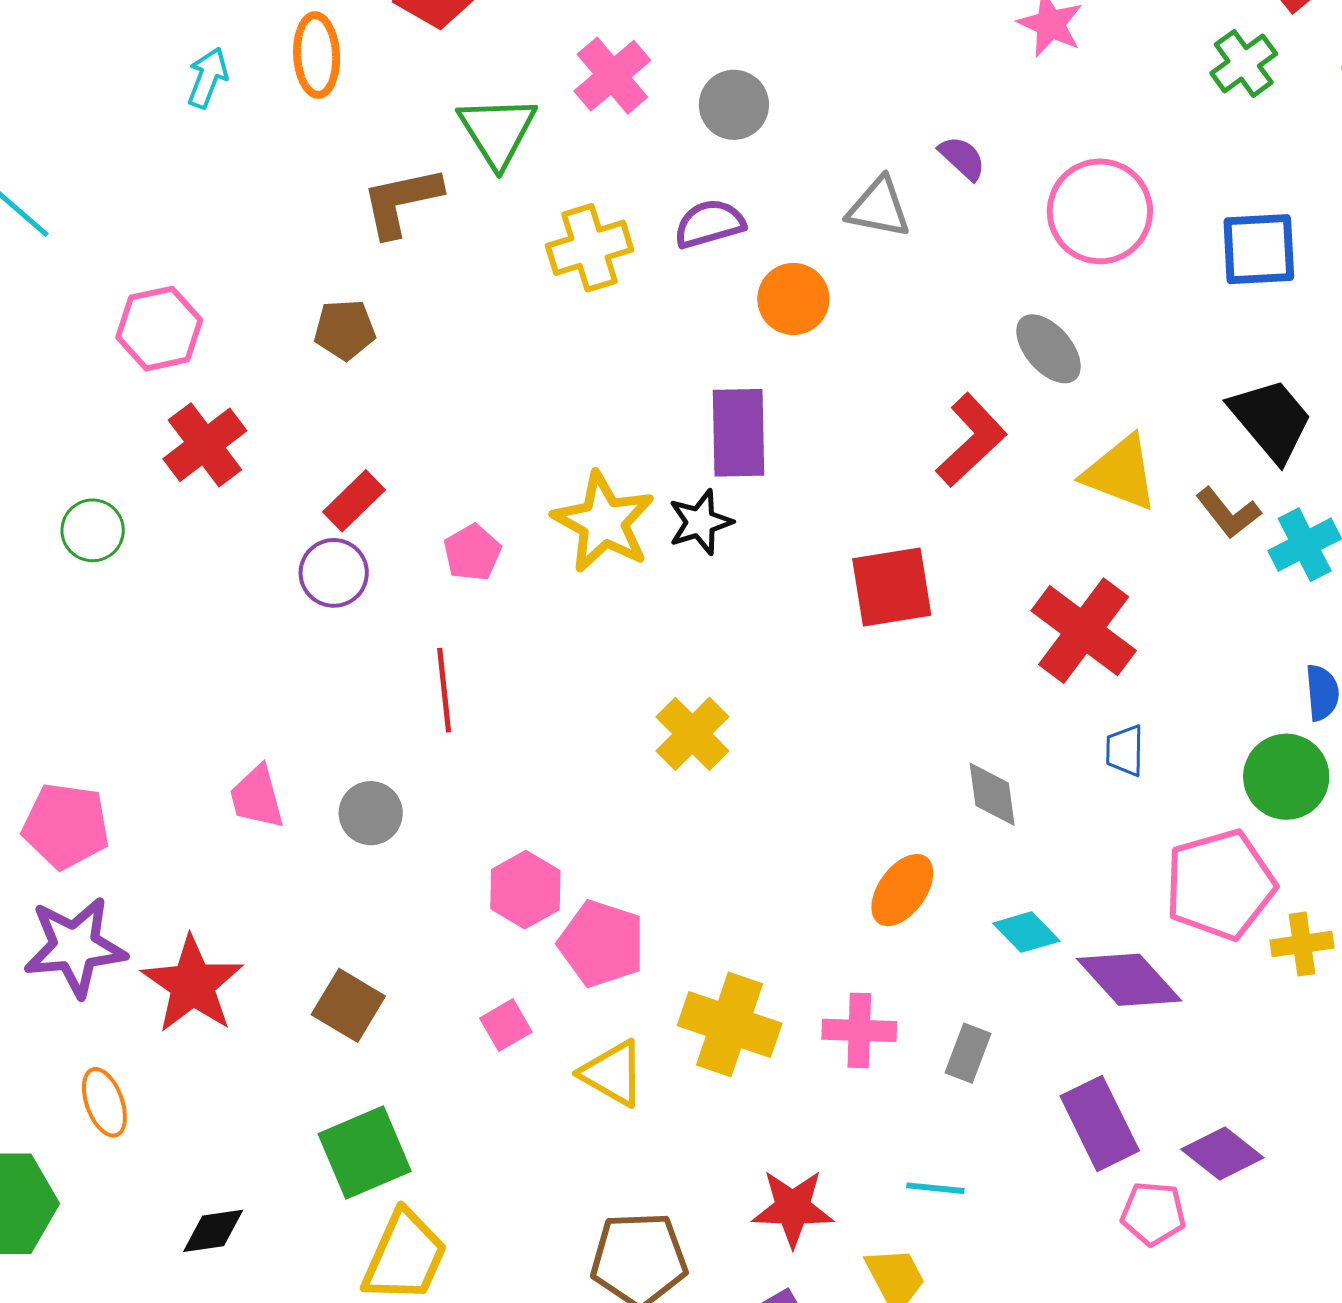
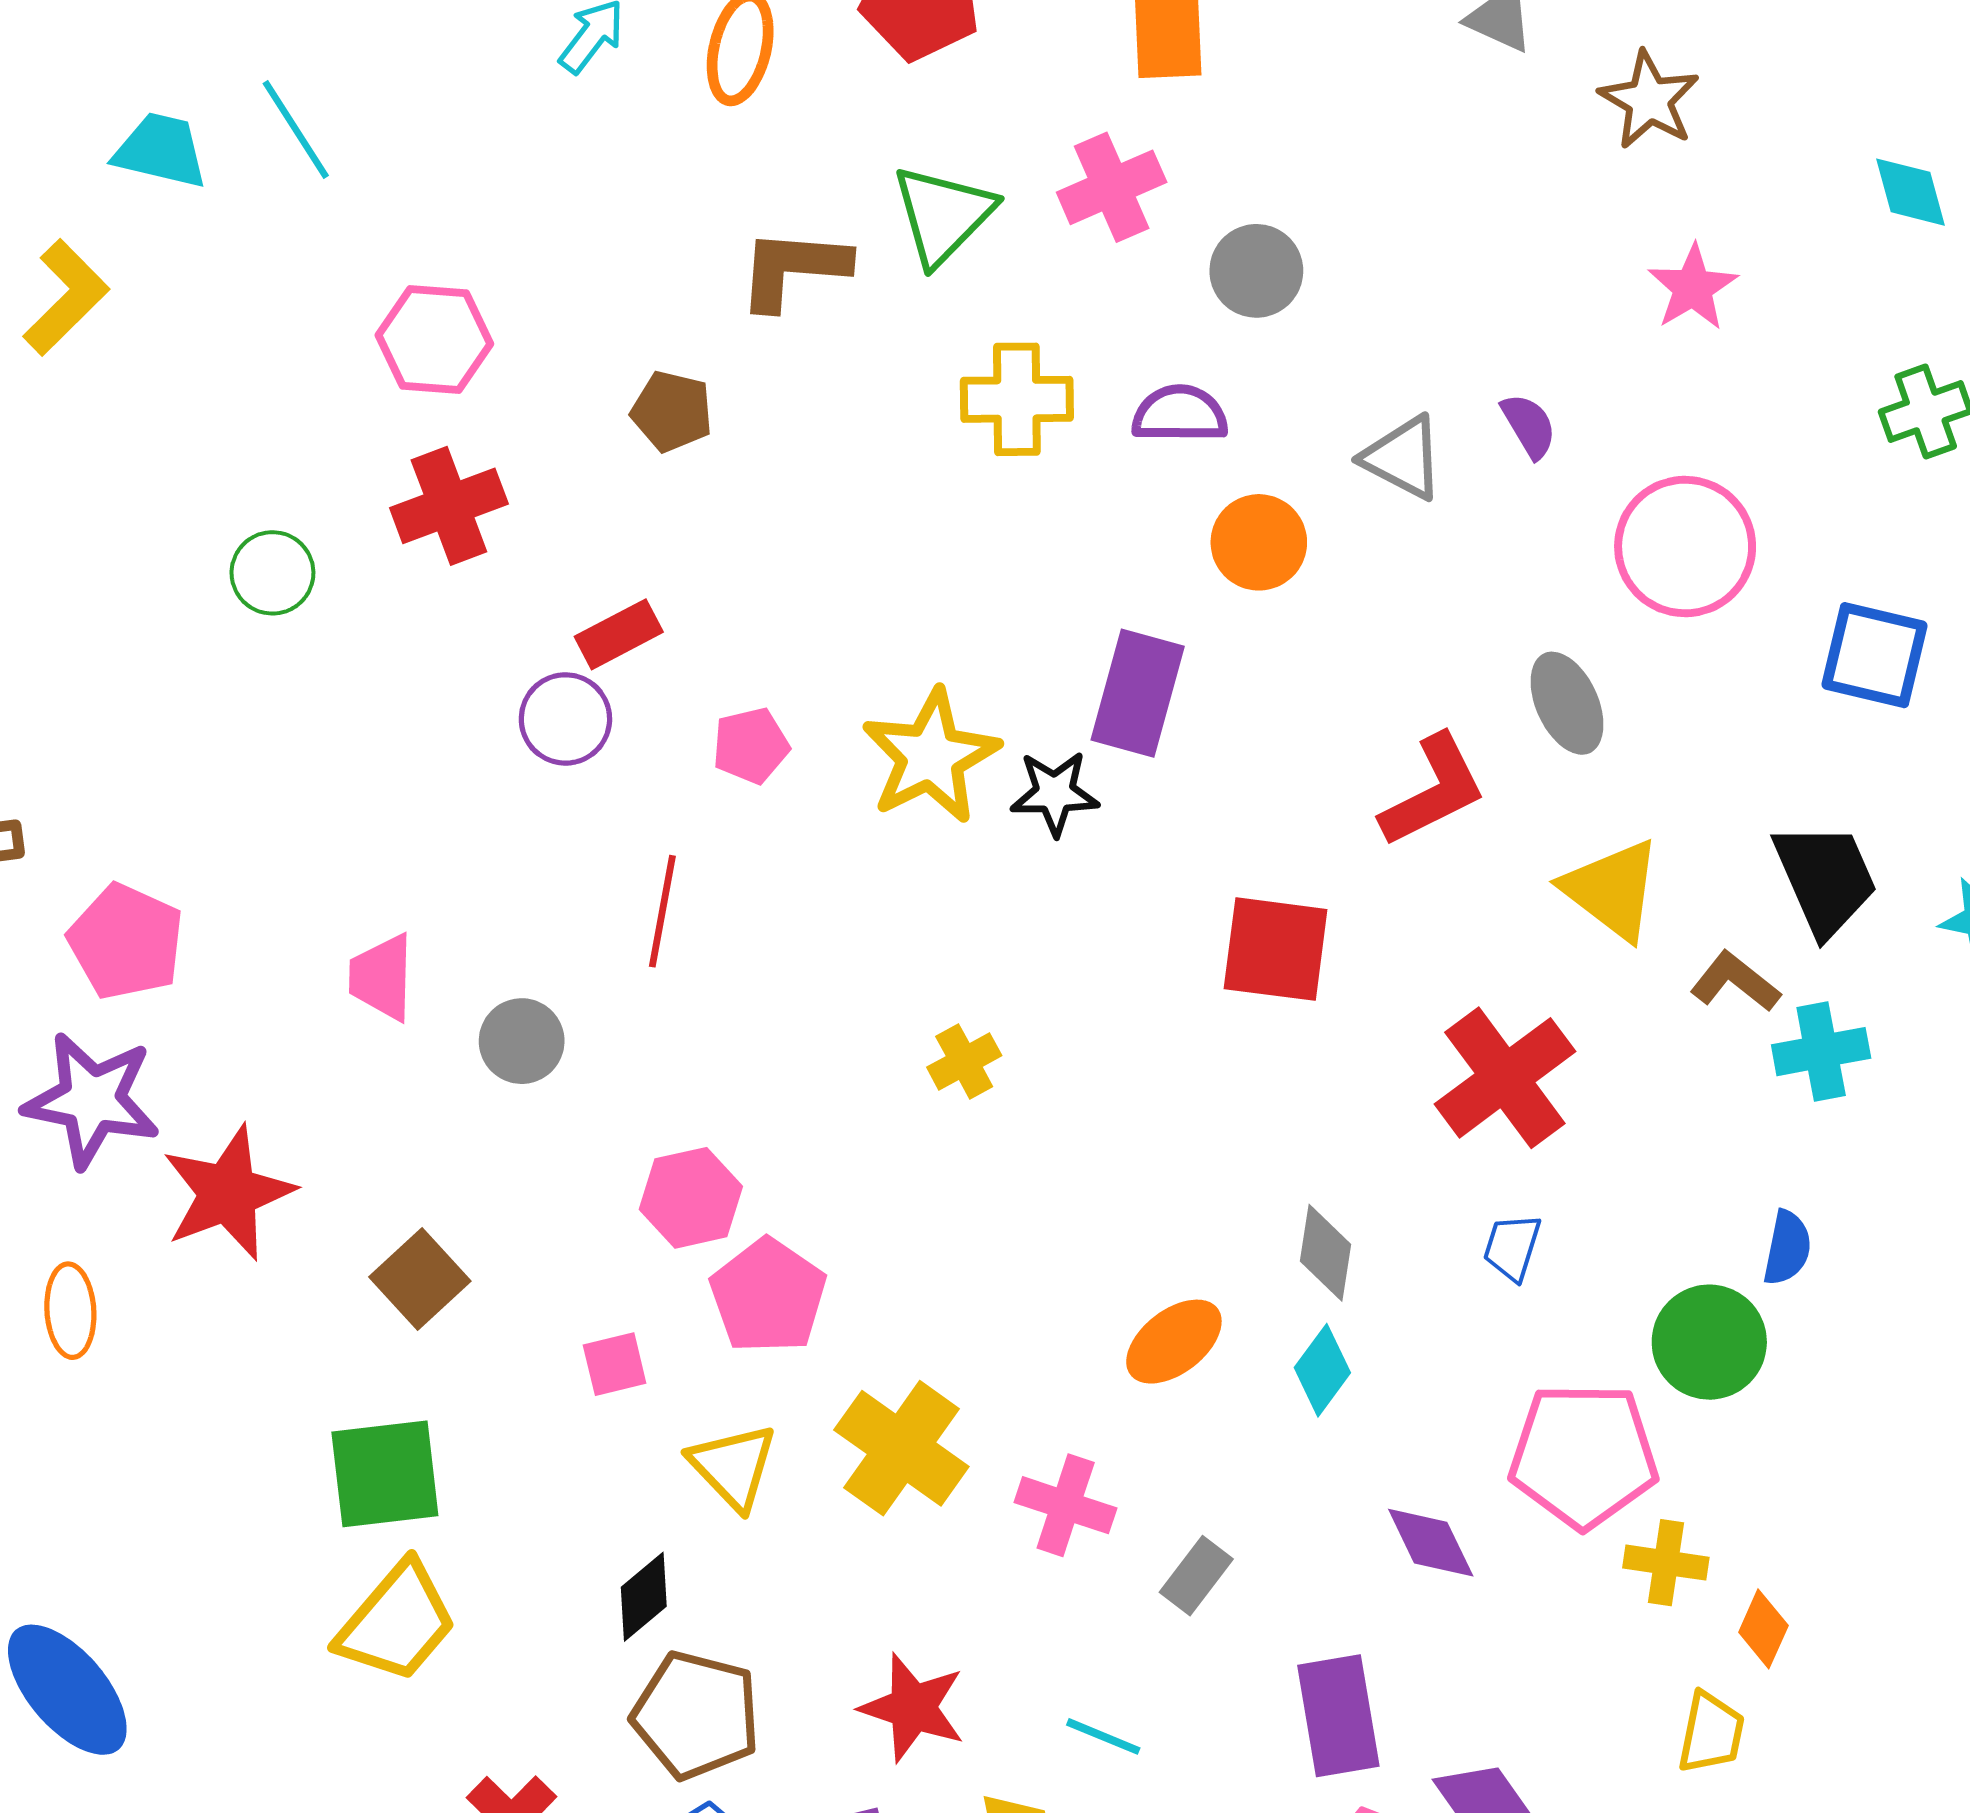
brown L-shape: (1228, 513) -> (1735, 982), turned 150
yellow cross: (692, 734) -> (964, 1061), size x0.7
cyan diamond: (1026, 932) -> (1322, 1370), moved, turned 64
purple diamond: (1129, 980) -> (1431, 1543), size x0.7
black diamond: (213, 1231) -> (644, 1597), moved, turned -48

